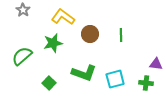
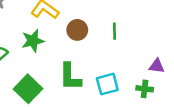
green L-shape: (84, 73) -> (70, 77), turned 70
green square: (49, 83) -> (28, 89), size x1.6

